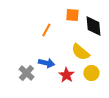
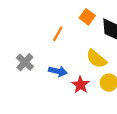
orange square: (72, 15) -> (87, 17), turned 32
gray cross: (26, 73) -> (25, 62), moved

